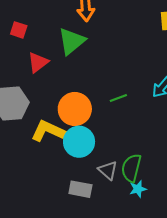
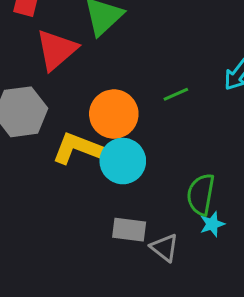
red triangle: (38, 62) -> (56, 50), size x1.4
gray triangle: (108, 170) -> (164, 248), moved

